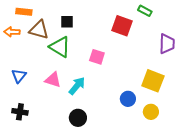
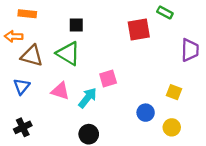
red square: (122, 26) -> (139, 30), turned -30
brown triangle: (39, 30) -> (32, 56), moved
pink square: (97, 57) -> (108, 78), moved, turned -35
yellow square: (153, 81) -> (174, 92), size x0.6
black cross: (20, 112) -> (23, 127), turned -35

